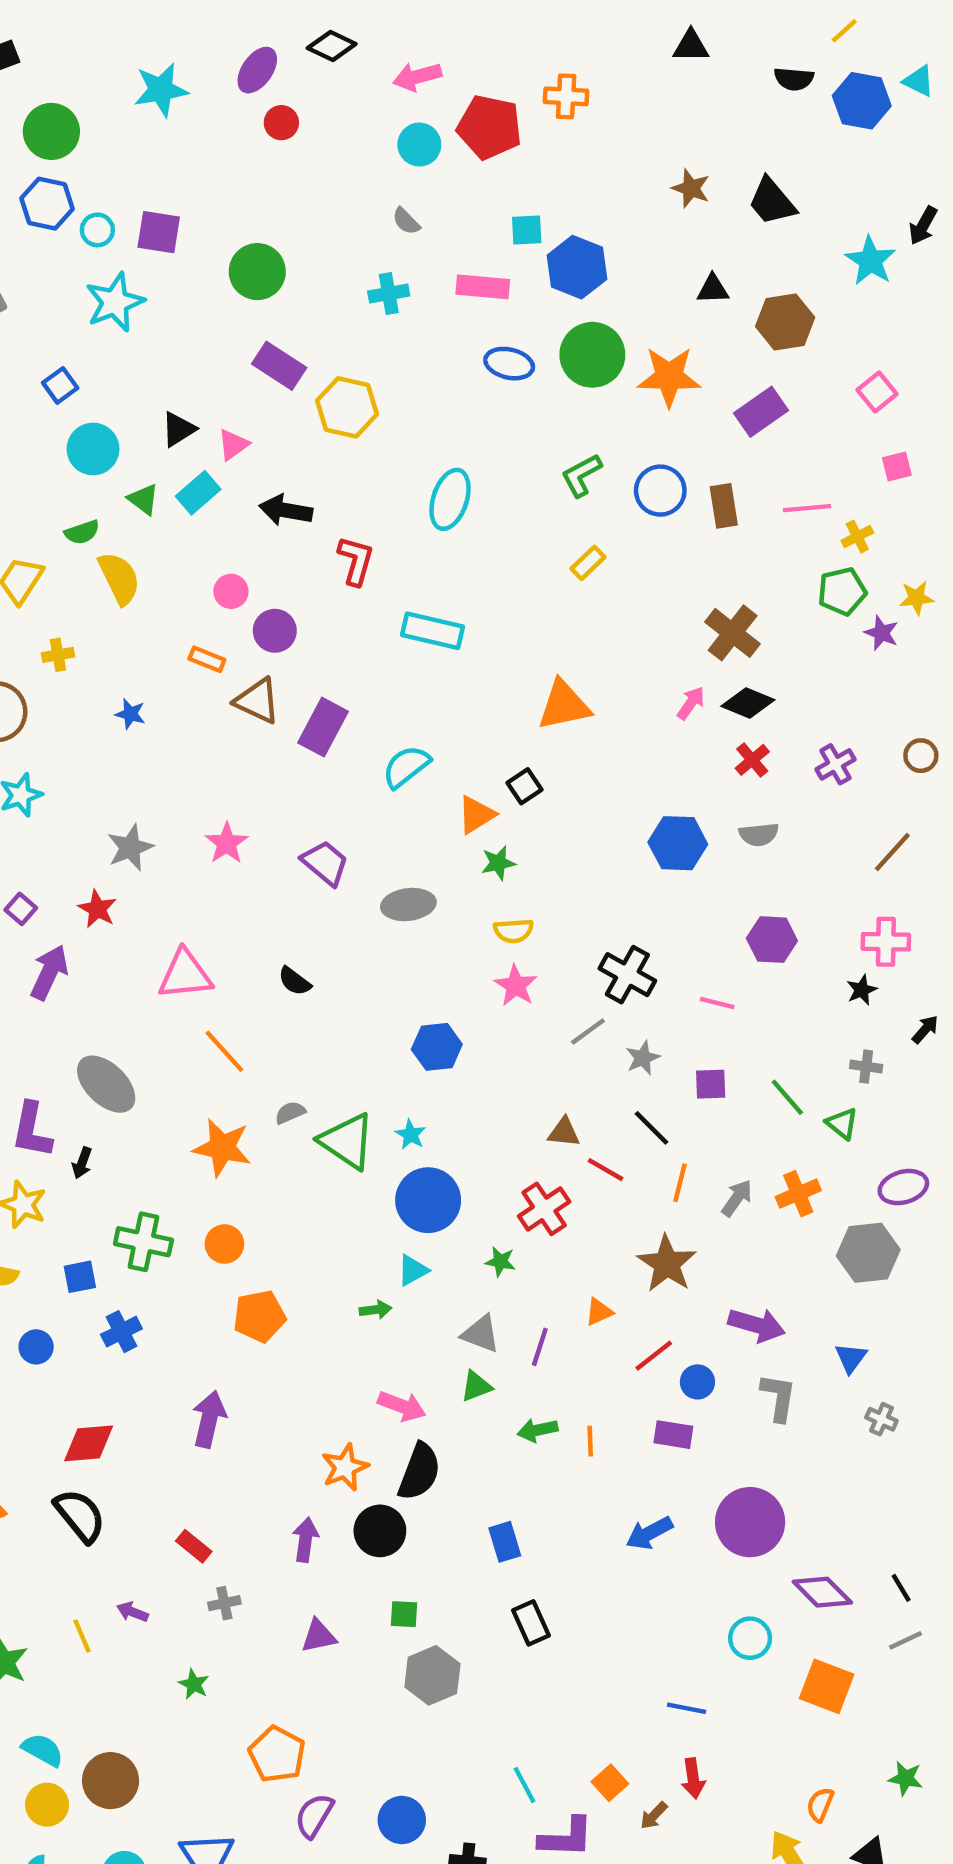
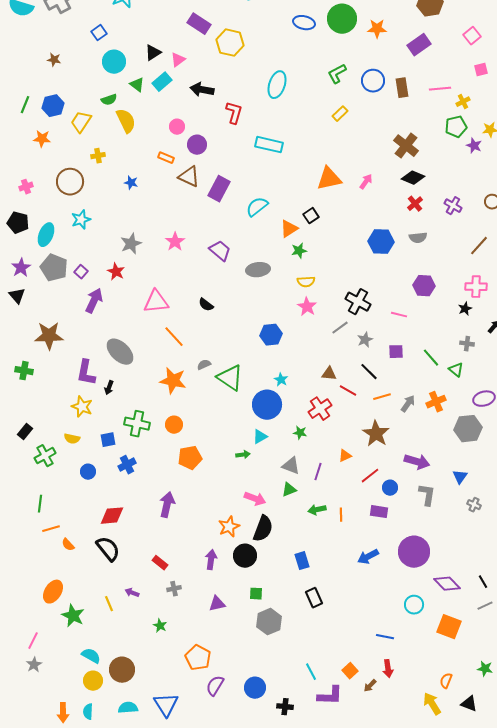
orange star: (669, 377) -> (377, 29), size x0.7
pink arrow: (691, 703) -> (366, 182), moved
purple cross: (835, 764) -> (453, 206), turned -30
cyan star: (411, 1134) -> (281, 380), moved
orange line: (680, 1183) -> (382, 397), turned 60

